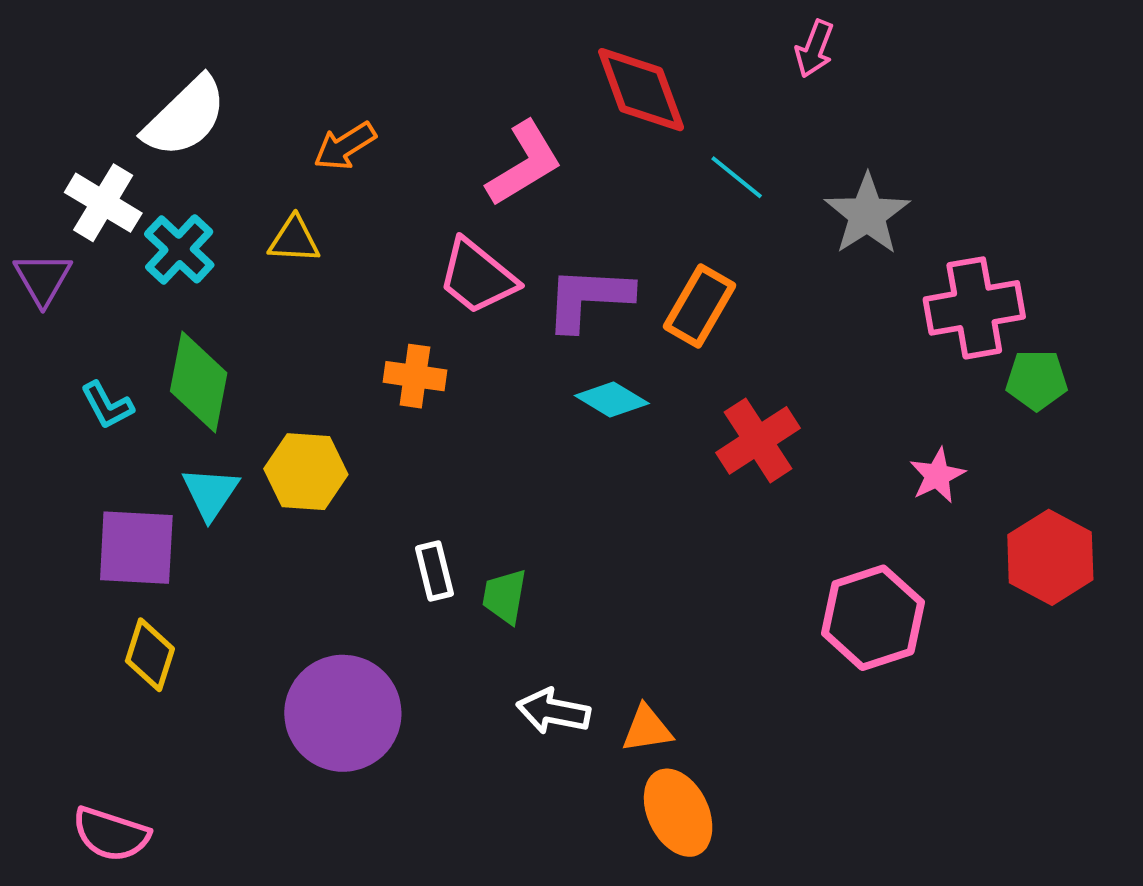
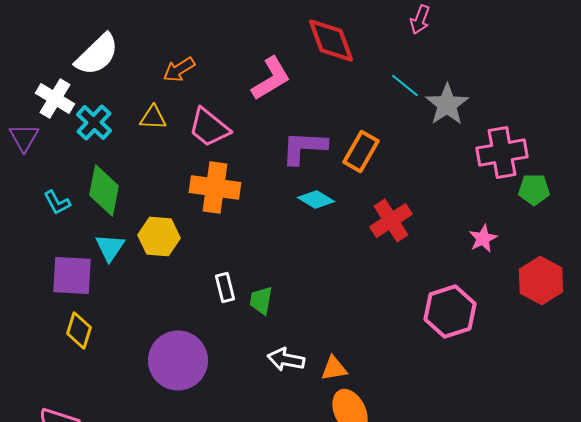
cyan line: (737, 177) -> (405, 86), moved
pink trapezoid: (477, 277) -> (209, 128), moved
orange cross: (415, 376) -> (215, 188), size x1.6

